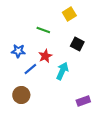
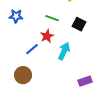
green line: (43, 30) -> (52, 18), moved
blue star: (18, 51) -> (16, 16), moved

